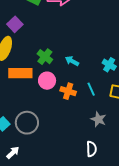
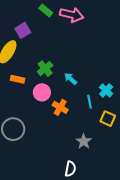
orange rectangle: (20, 73) -> (17, 79), size x0.6
cyan line: (91, 89) -> (90, 102), moved

